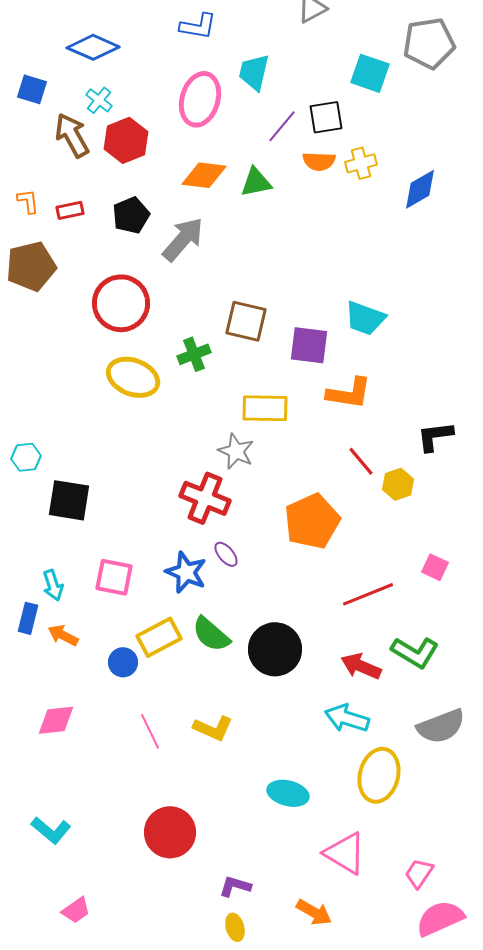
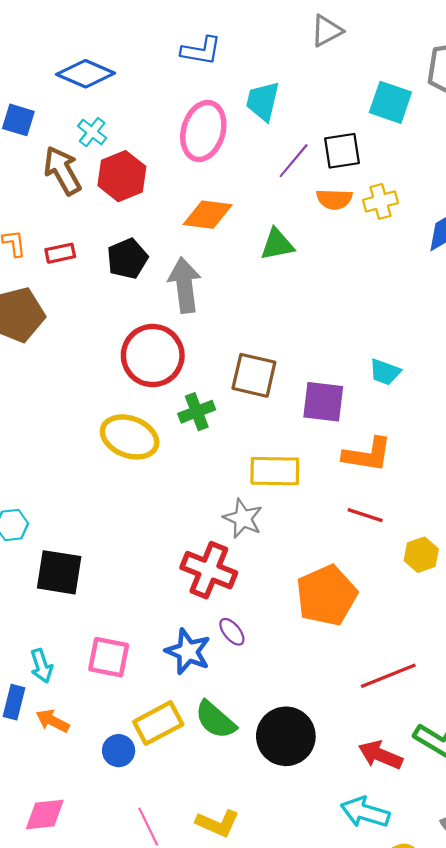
green triangle: (256, 182) -> (277, 244), moved
gray arrow: (183, 239) -> (185, 285), turned -48
red circle: (121, 303) -> (153, 355), moved
cyan trapezoid: (365, 318) -> (385, 372), size x0.7
red line: (361, 461) -> (365, 515), moved, turned -32

